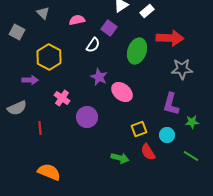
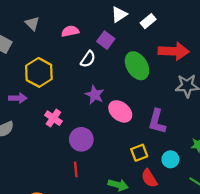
green ellipse: (137, 51) -> (137, 66), turned -50
purple L-shape: (171, 104) -> (157, 121), moved
red line: (40, 128) -> (76, 169), moved

